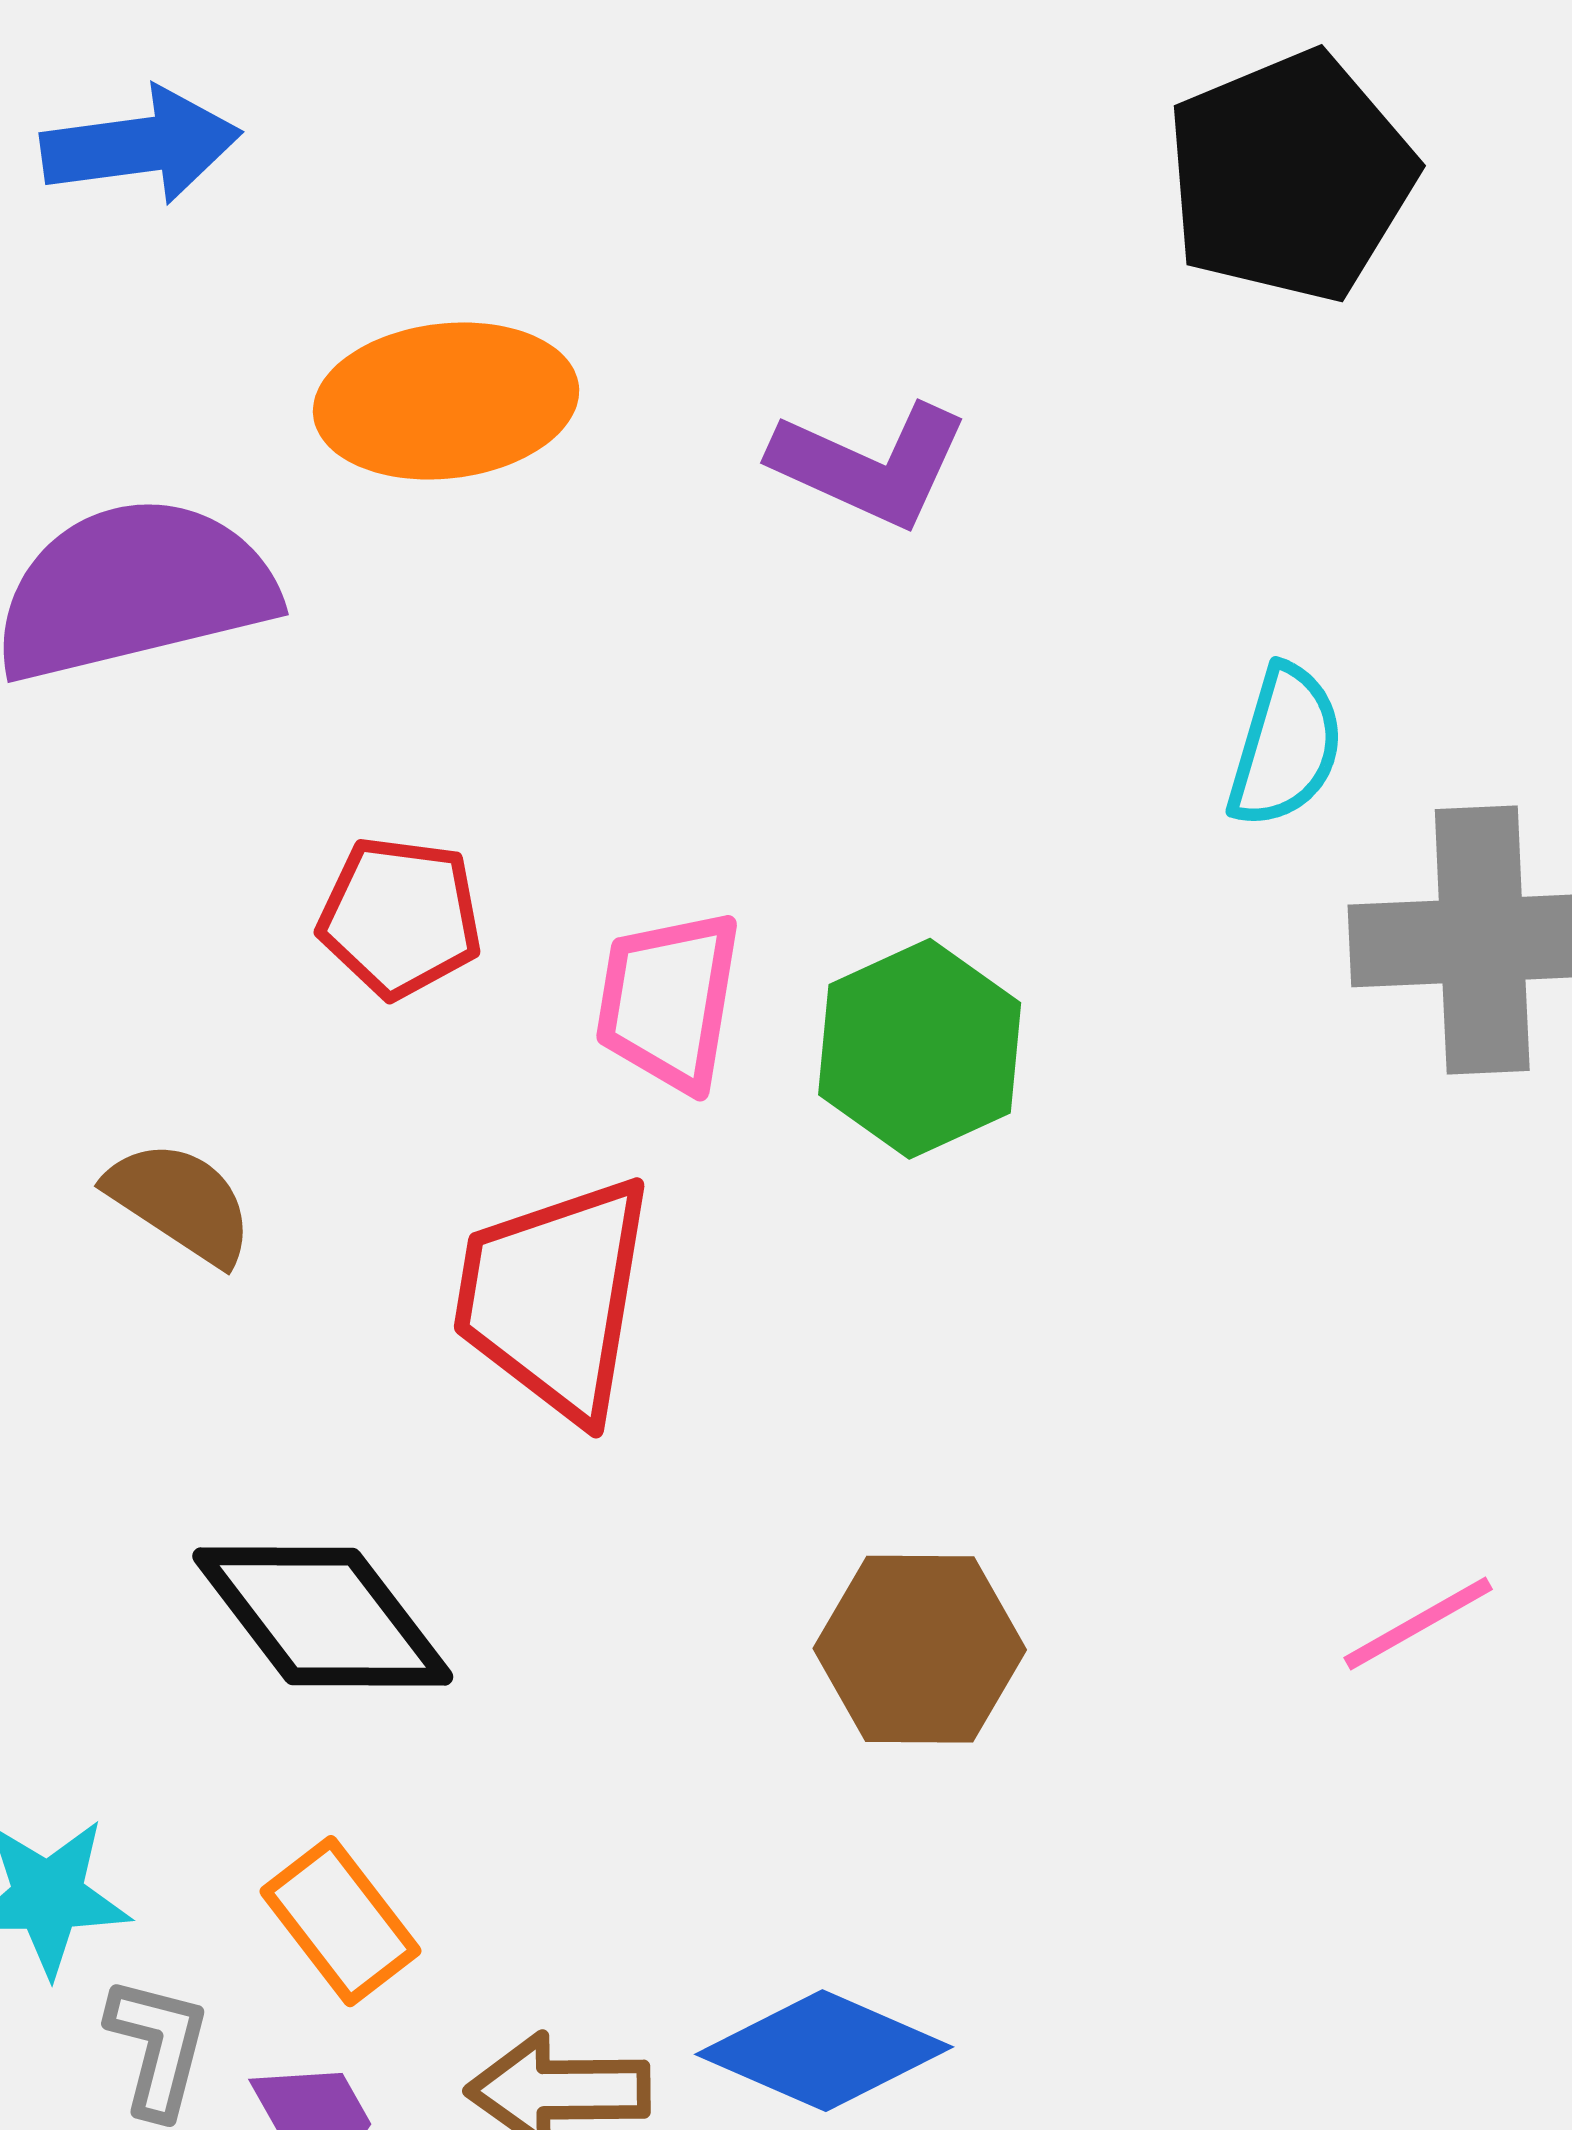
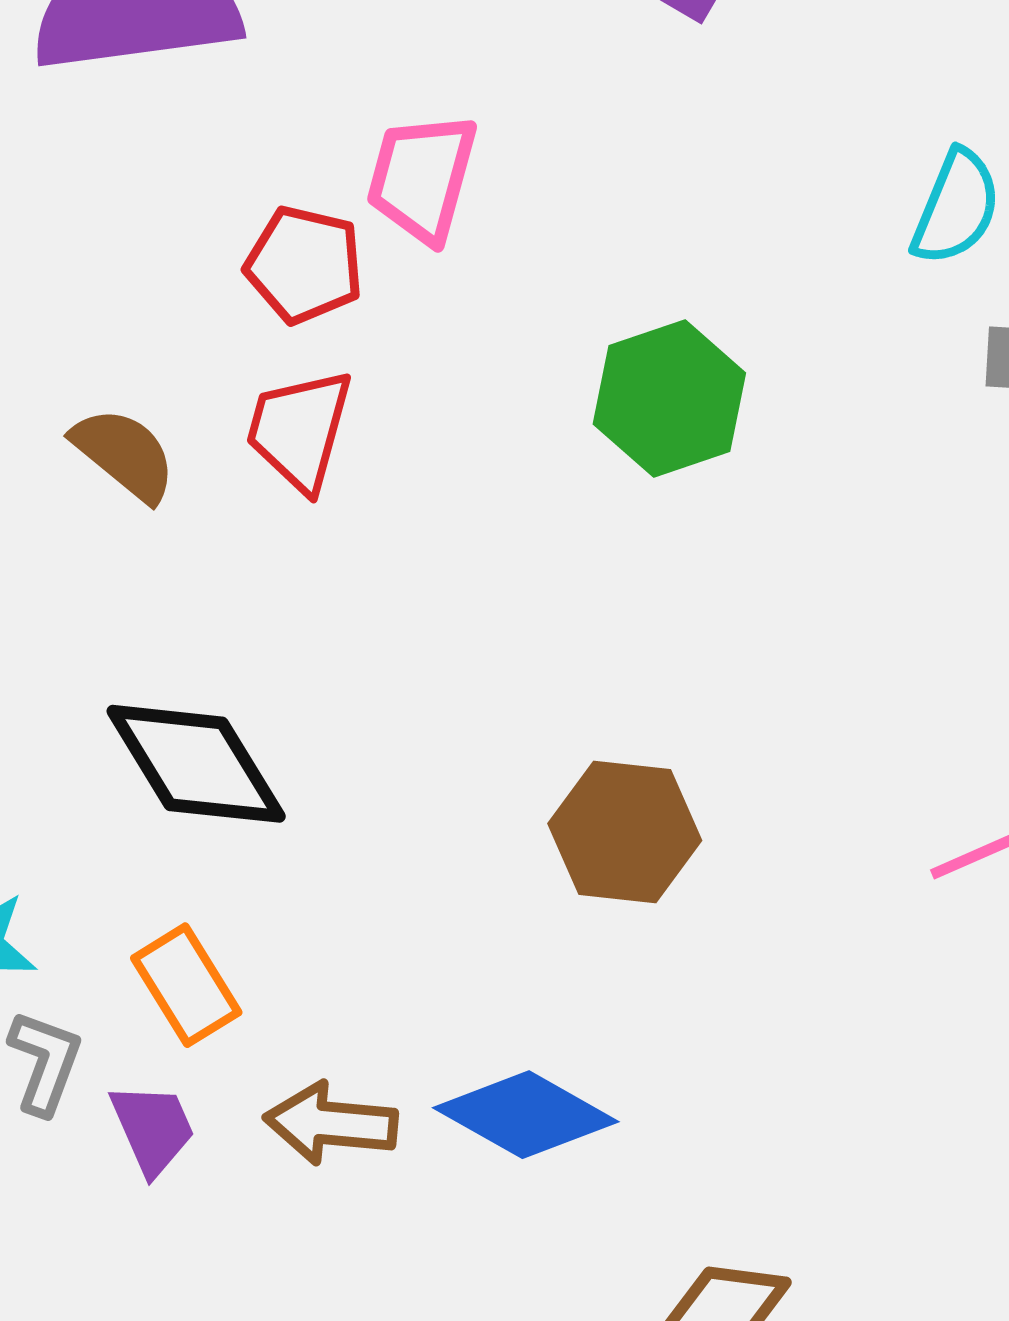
pink trapezoid: (668, 1001) -> (422, 178), moved
red trapezoid: (554, 1298) -> (299, 430), moved, size x0.7

